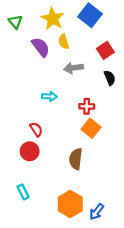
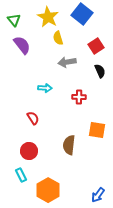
purple semicircle: (41, 47) -> (22, 45), moved
orange square: (91, 128) -> (97, 130), moved, turned -30
red circle: (30, 151) -> (29, 151), moved
orange hexagon: (70, 204) -> (48, 190), moved
blue arrow: (97, 212) -> (98, 195), moved

